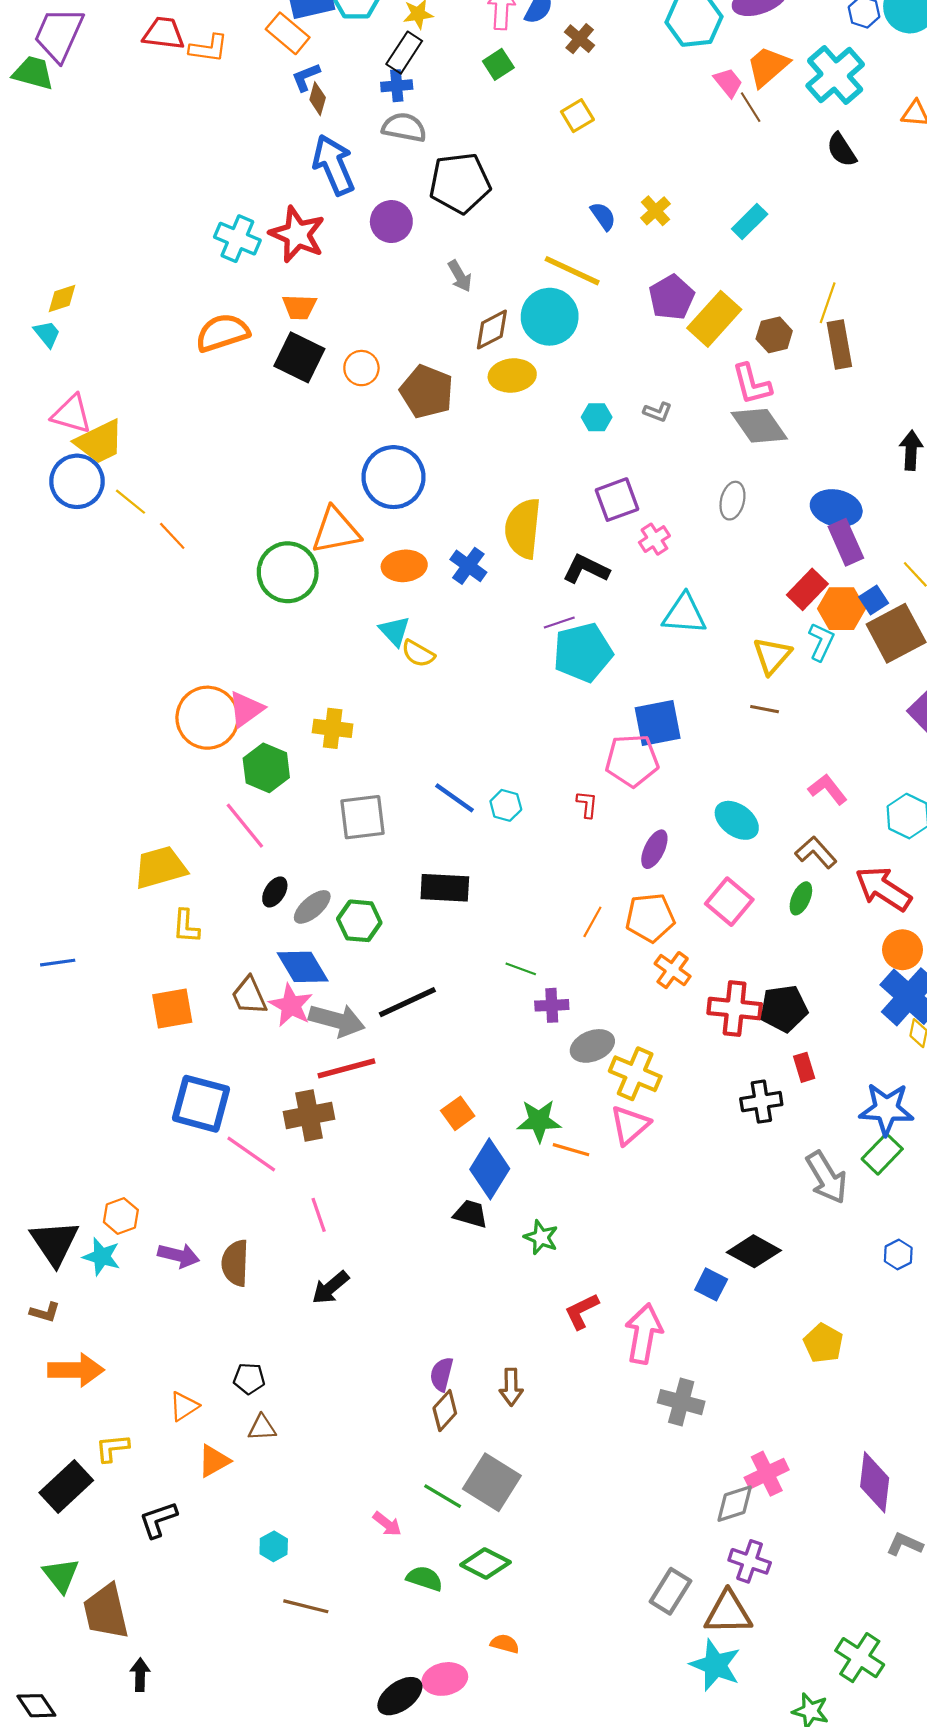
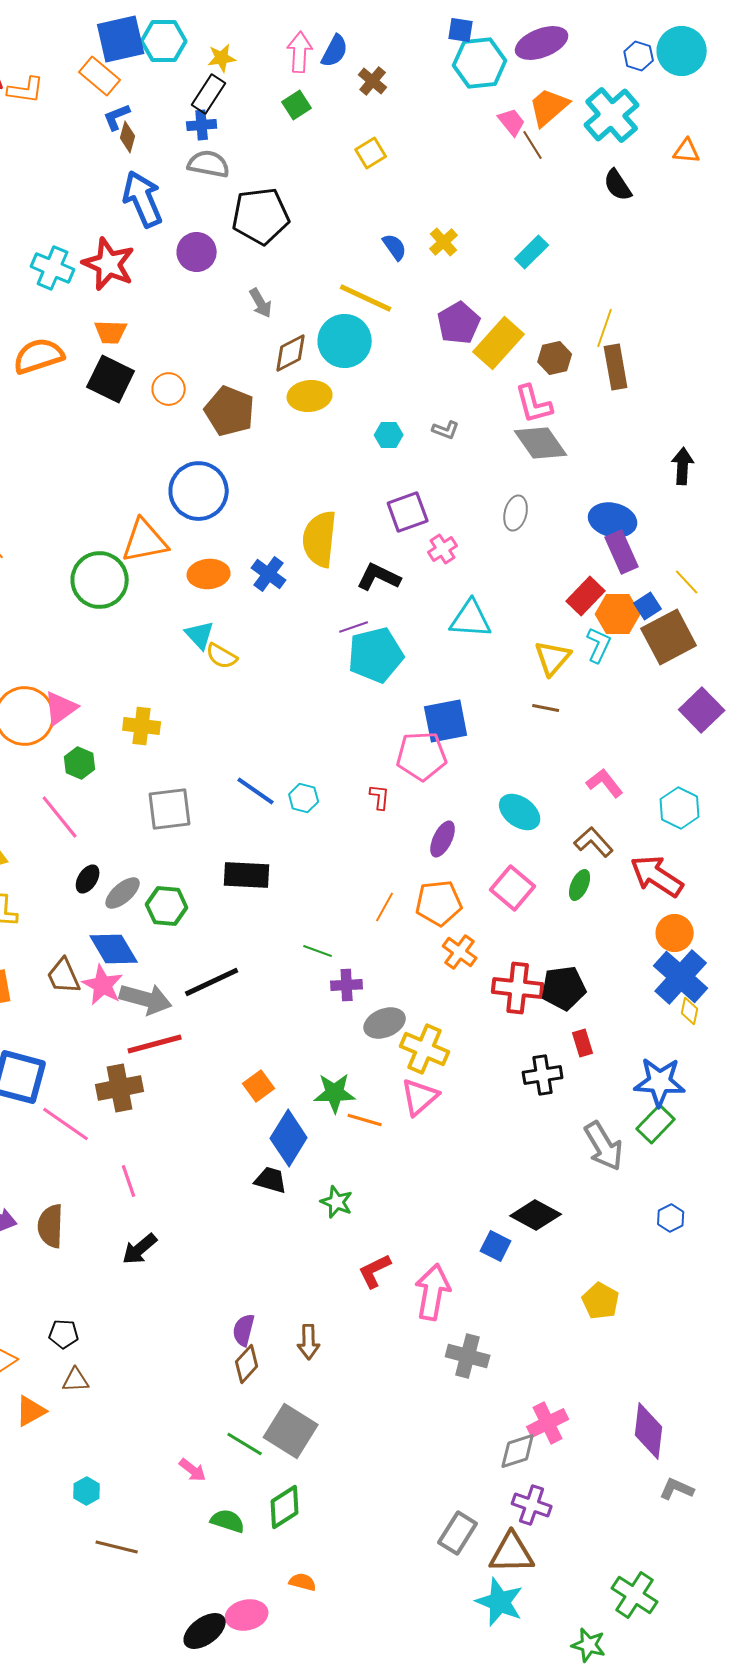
green hexagon: (266, 768) -> (80, 763), size x0.7
green diamond: (485, 1563) -> (285, 1507), turned -60

